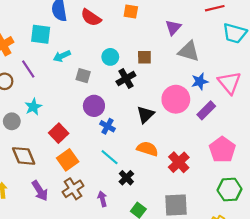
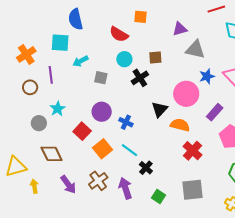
red semicircle: (91, 18) -> (119, 34), moved
purple triangle: (173, 27) -> (180, 29), turned 35
purple line: (28, 69) -> (51, 75), turned 30
purple circle: (94, 106) -> (102, 112), moved
purple rectangle: (206, 110) -> (215, 112), moved
orange semicircle: (147, 149) -> (180, 125), moved
orange square: (68, 160) -> (102, 149), moved
purple arrow: (102, 199) -> (125, 188), size x1.5

